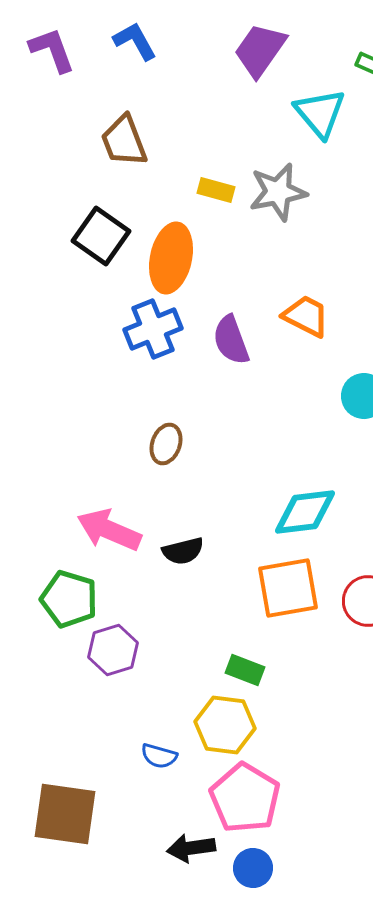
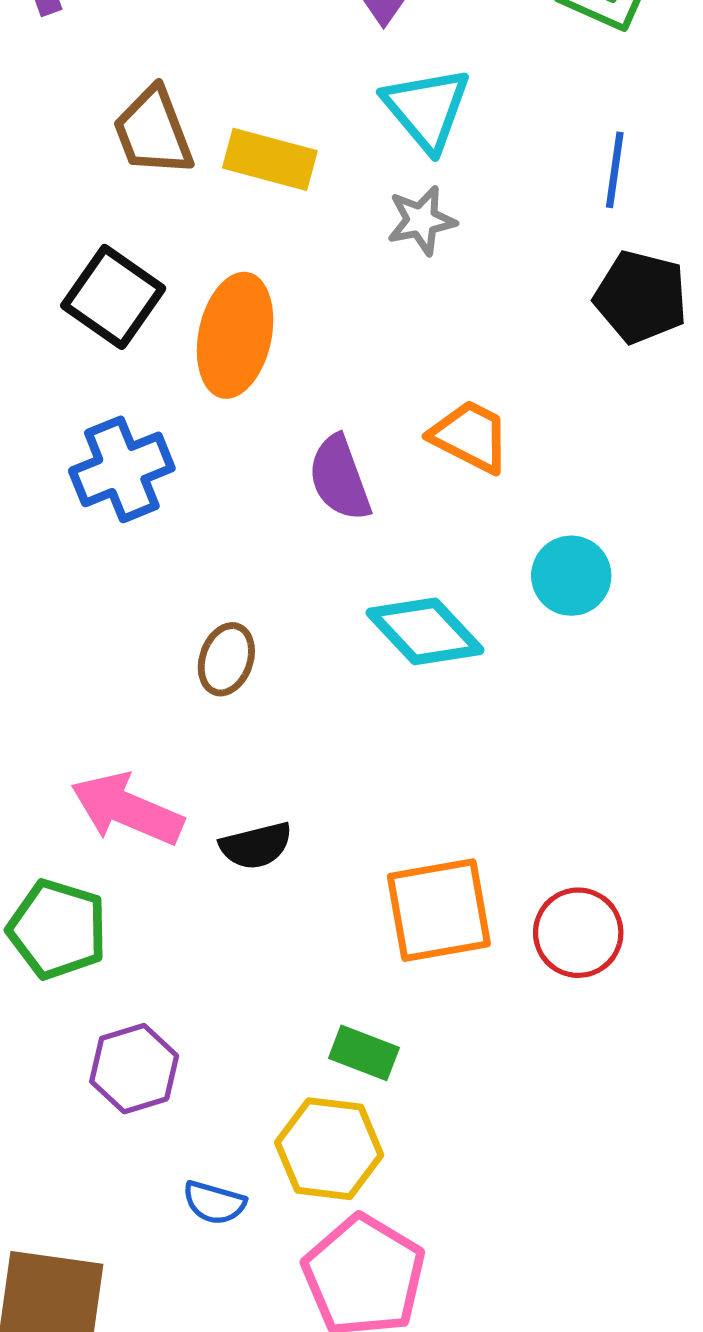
cyan triangle: (320, 113) -> (427, 109), moved
yellow rectangle: (216, 190) -> (270, 159), moved, size x1.4
gray star: (278, 192) -> (421, 220), size x0.7
blue cross: (153, 329) -> (122, 469), moved
cyan diamond: (305, 512) -> (425, 631), moved, turned 54
purple hexagon: (113, 650) -> (134, 1069), moved

